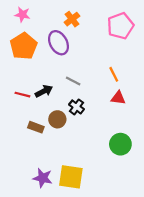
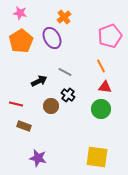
pink pentagon: (120, 26) -> (110, 36), moved
red line: (22, 95) -> (16, 104), moved
brown rectangle: (36, 127) -> (24, 126), moved
green circle: (120, 144) -> (101, 109), moved
yellow square: (71, 177) -> (97, 157), moved

